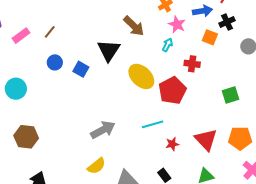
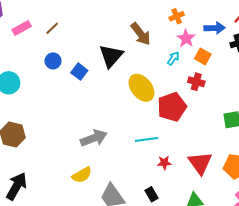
orange square: (210, 37) -> (203, 56), moved

